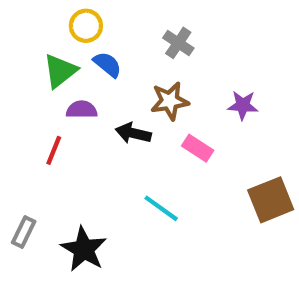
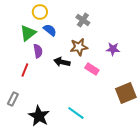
purple semicircle: (82, 110) -> (38, 51), turned 80
cyan line: (161, 208) -> (76, 113), moved
gray rectangle: (24, 232) -> (13, 99), moved

